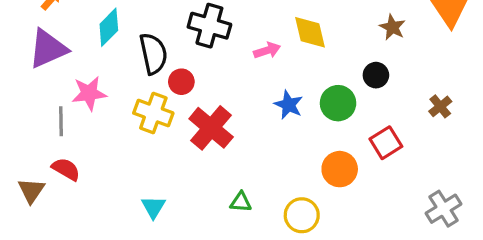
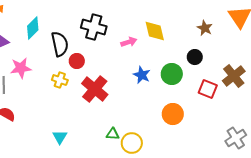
brown cross: (440, 106) -> (234, 76), size x1.6
yellow cross: (153, 113) -> (60, 80), size x0.7
red square: (386, 143) -> (208, 89), moved, turned -36
yellow circle: (302, 215) -> (132, 143), moved

